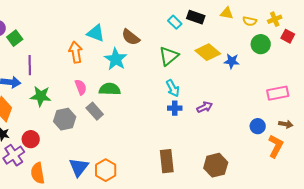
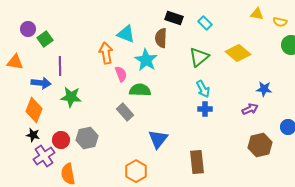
black rectangle: (196, 17) -> (174, 18), moved
brown semicircle: (131, 37) -> (161, 38), turned 54
blue star: (232, 61) -> (264, 89), moved
pink semicircle: (81, 87) -> (121, 74), moved
purple arrow: (205, 107) -> (250, 109), moved
gray hexagon: (65, 119) -> (87, 138), moved
brown hexagon: (216, 165) -> (260, 145), moved
blue triangle: (79, 167) -> (158, 139), moved

